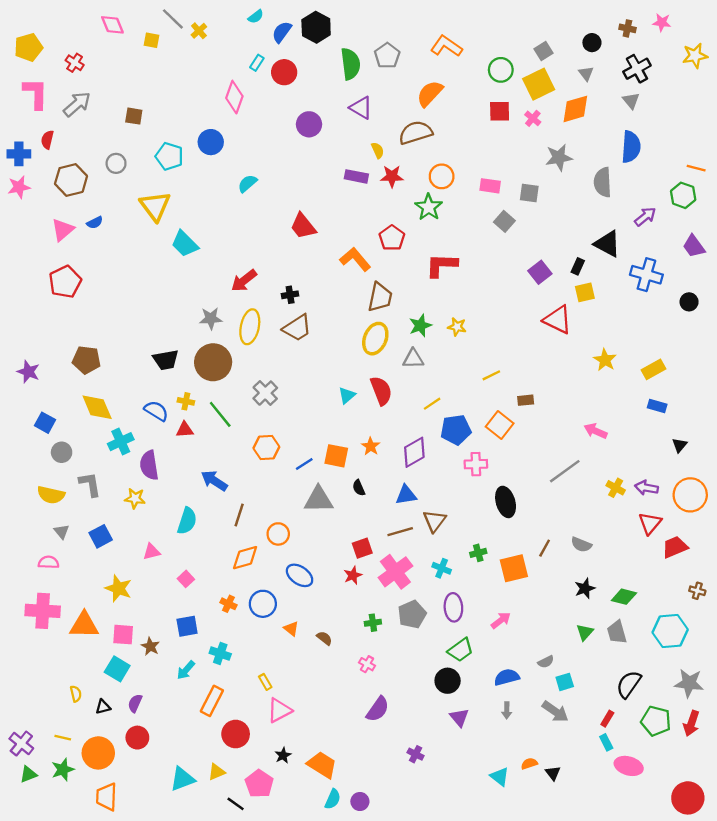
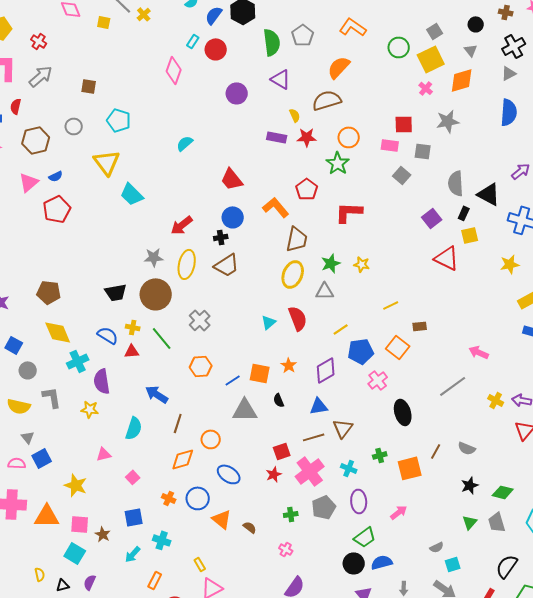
gray triangle: (631, 101) -> (509, 73), turned 42
red square: (500, 111) -> (404, 124), moved
blue circle: (211, 142) -> (233, 217), moved
gray semicircle: (603, 182) -> (456, 183), moved
red pentagon: (65, 282) -> (57, 209), moved
yellow star: (605, 360) -> (510, 264), moved, turned 30
pink cross: (476, 464) -> (378, 380), turned -36
blue square: (101, 536) -> (42, 458), moved
orange triangle: (291, 629) -> (222, 519), size x1.5
blue semicircle: (507, 677) -> (382, 562), moved
orange rectangle: (212, 701) -> (155, 580), size x0.7

